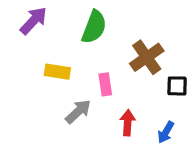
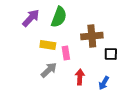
purple arrow: (33, 21) -> (31, 18), moved
brown cross: (147, 57) -> (92, 36), turned 30
yellow rectangle: (57, 72) -> (48, 45), moved

